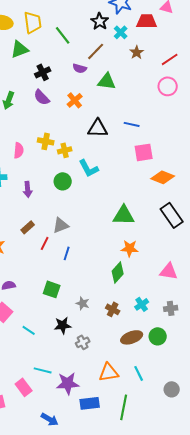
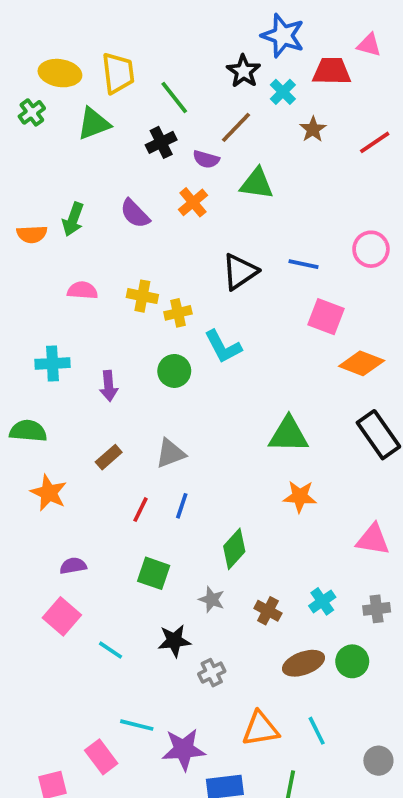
black cross: (43, 72) -> (161, 142), moved
pink circle: (168, 86) -> (371, 249), moved
orange cross: (75, 100) -> (193, 202), moved
black triangle: (98, 128) -> (240, 272), turned -35
pink semicircle: (19, 150) -> (82, 290), moved, turned -91
pink square: (144, 152) -> (326, 317), turned 30
red line: (45, 243) -> (141, 510), moved
green diamond: (118, 272) -> (234, 549), moved

